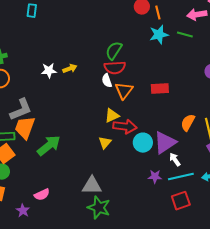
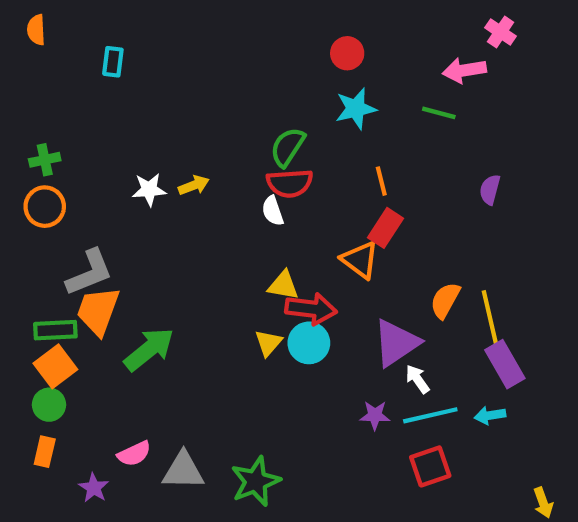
orange line: (158, 13) -> (381, 181), moved
cyan star: (159, 35) -> (356, 109), moved
red rectangle: (160, 89) -> (386, 228), turned -54
orange triangle: (124, 91) -> (360, 260), moved, turned -30
yellow triangle: (112, 116) -> (283, 285), turned 35
cyan circle: (143, 143) -> (309, 343), moved
gray triangle: (92, 186) -> (183, 471), moved
green star: (99, 208) -> (256, 481), turned 30

